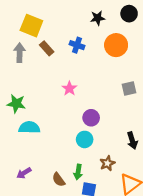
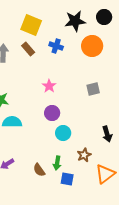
black star: (98, 18) -> (75, 21), size x1.5
yellow square: (31, 26) -> (31, 25), moved
gray square: (129, 88) -> (93, 89), moved
purple circle: (91, 118) -> (52, 113), moved

